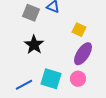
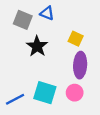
black star: (34, 45) -> (37, 46), moved
purple ellipse: (83, 54) -> (80, 65), turned -30

